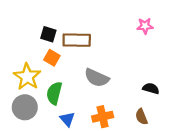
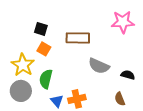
pink star: (145, 26) -> (123, 22), size x1.6
brown rectangle: (77, 40) -> (78, 38), moved
gray semicircle: (97, 78) -> (99, 66), moved
orange cross: (103, 117) -> (77, 99), moved

